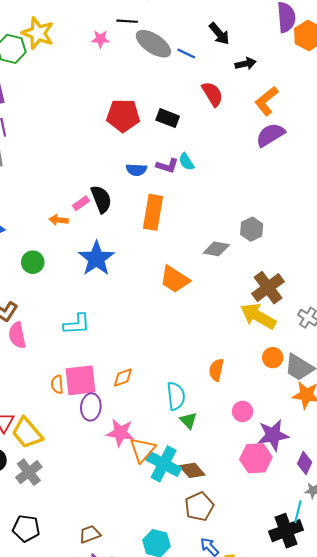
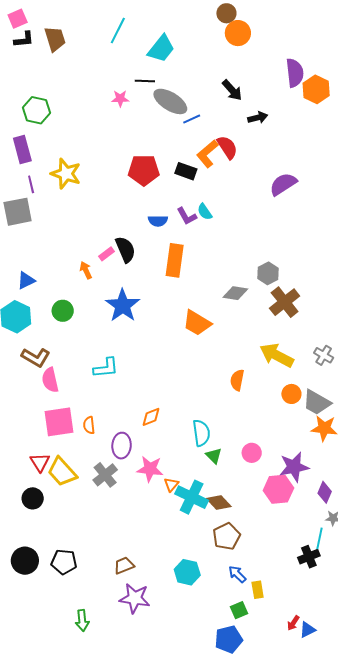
yellow star: (38, 33) -> (66, 174), moved
blue line: (186, 54) -> (192, 119), moved, turned -48
orange L-shape: (266, 101) -> (207, 154), moved
purple L-shape: (167, 166) -> (187, 216), turned 45
orange arrow: (59, 220) -> (86, 270), turned 60
brown cross: (268, 288) -> (285, 302), moved
orange semicircle: (216, 370) -> (237, 380), moved
pink square: (80, 380) -> (59, 422), moved
pink circle: (242, 411) -> (252, 453), moved
orange triangle: (142, 450) -> (171, 485), size x0.6
gray cross: (29, 472) -> (105, 475), moved
black cross: (286, 531) -> (309, 557), size x0.7

